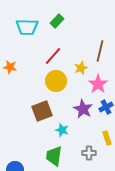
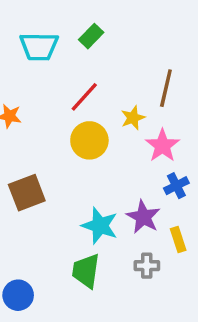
purple star: (83, 109) -> (143, 217), moved
brown square: (42, 111) -> (27, 193), moved
cyan star: (62, 130) -> (100, 226), size x1.5

